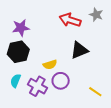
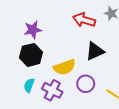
yellow semicircle: (50, 65) -> (65, 67), size x1.5
purple circle: (61, 81) -> (86, 84), moved

